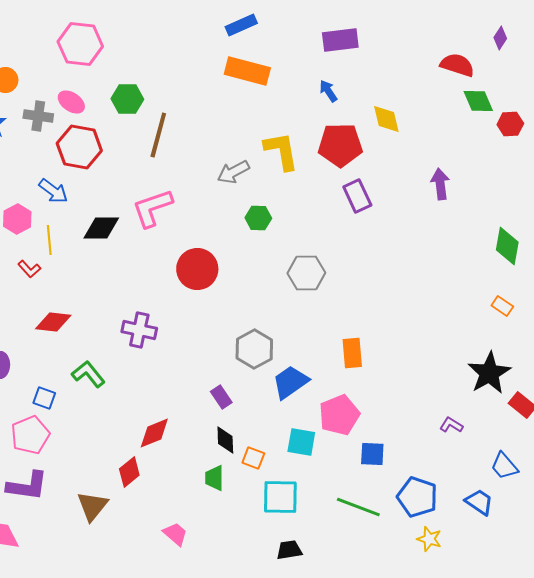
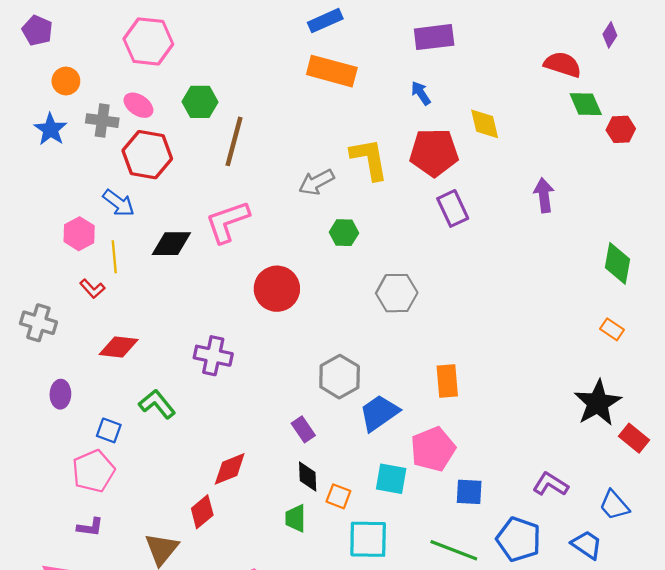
purple L-shape: (451, 425) -> (551, 484), moved, size x1.4
purple L-shape: (27, 486) -> (90, 527), size x0.6

